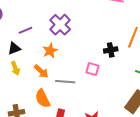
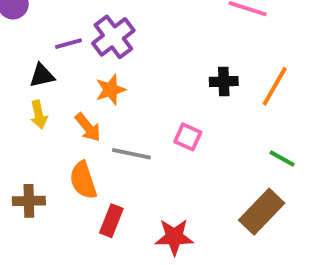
purple cross: (60, 25) -> (113, 37), moved
black cross: (111, 50) -> (224, 81), moved

